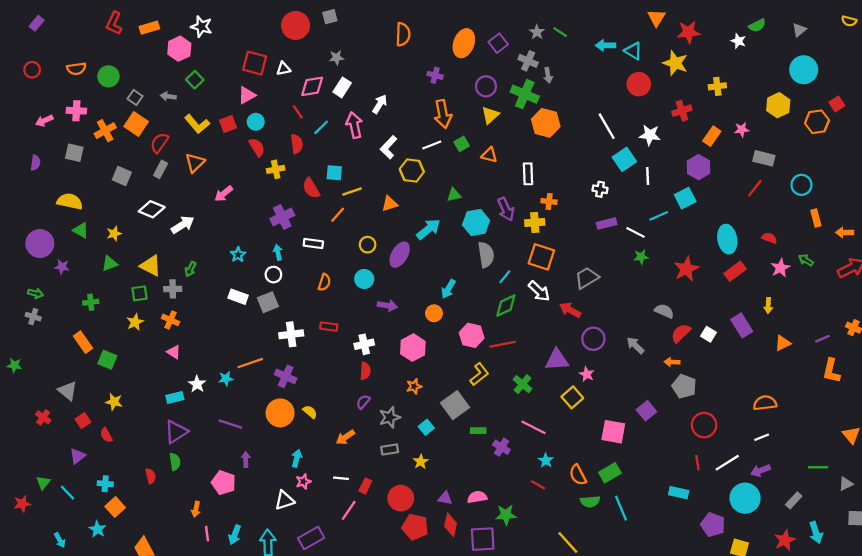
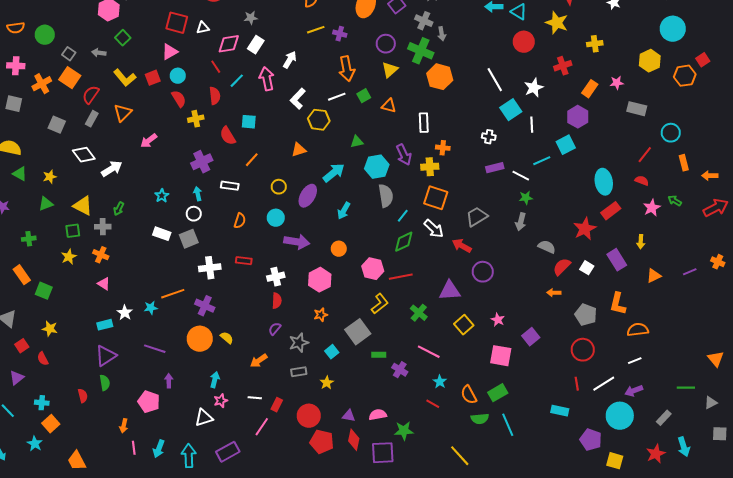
white star: (650, 135) -> (534, 88), turned -30
red line: (755, 188) -> (645, 155), moved
yellow line: (352, 192) -> (316, 30), moved
white diamond: (152, 209) -> (84, 155), turned 30
red star: (686, 269) -> (585, 229), moved
cyan arrow: (448, 289) -> (344, 211), moved
purple arrow: (387, 306) -> (297, 242), size x1.4
gray arrow: (635, 345) -> (521, 222), moved, turned -120
orange L-shape: (831, 371) -> (618, 304), moved
pink star: (587, 374) -> (498, 320), moved
gray pentagon: (684, 386) -> (586, 315), moved

